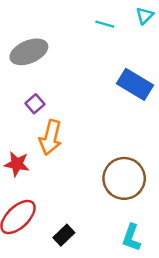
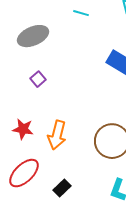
cyan line: (105, 24) -> (81, 13), moved
orange arrow: (51, 137) -> (57, 135), moved

